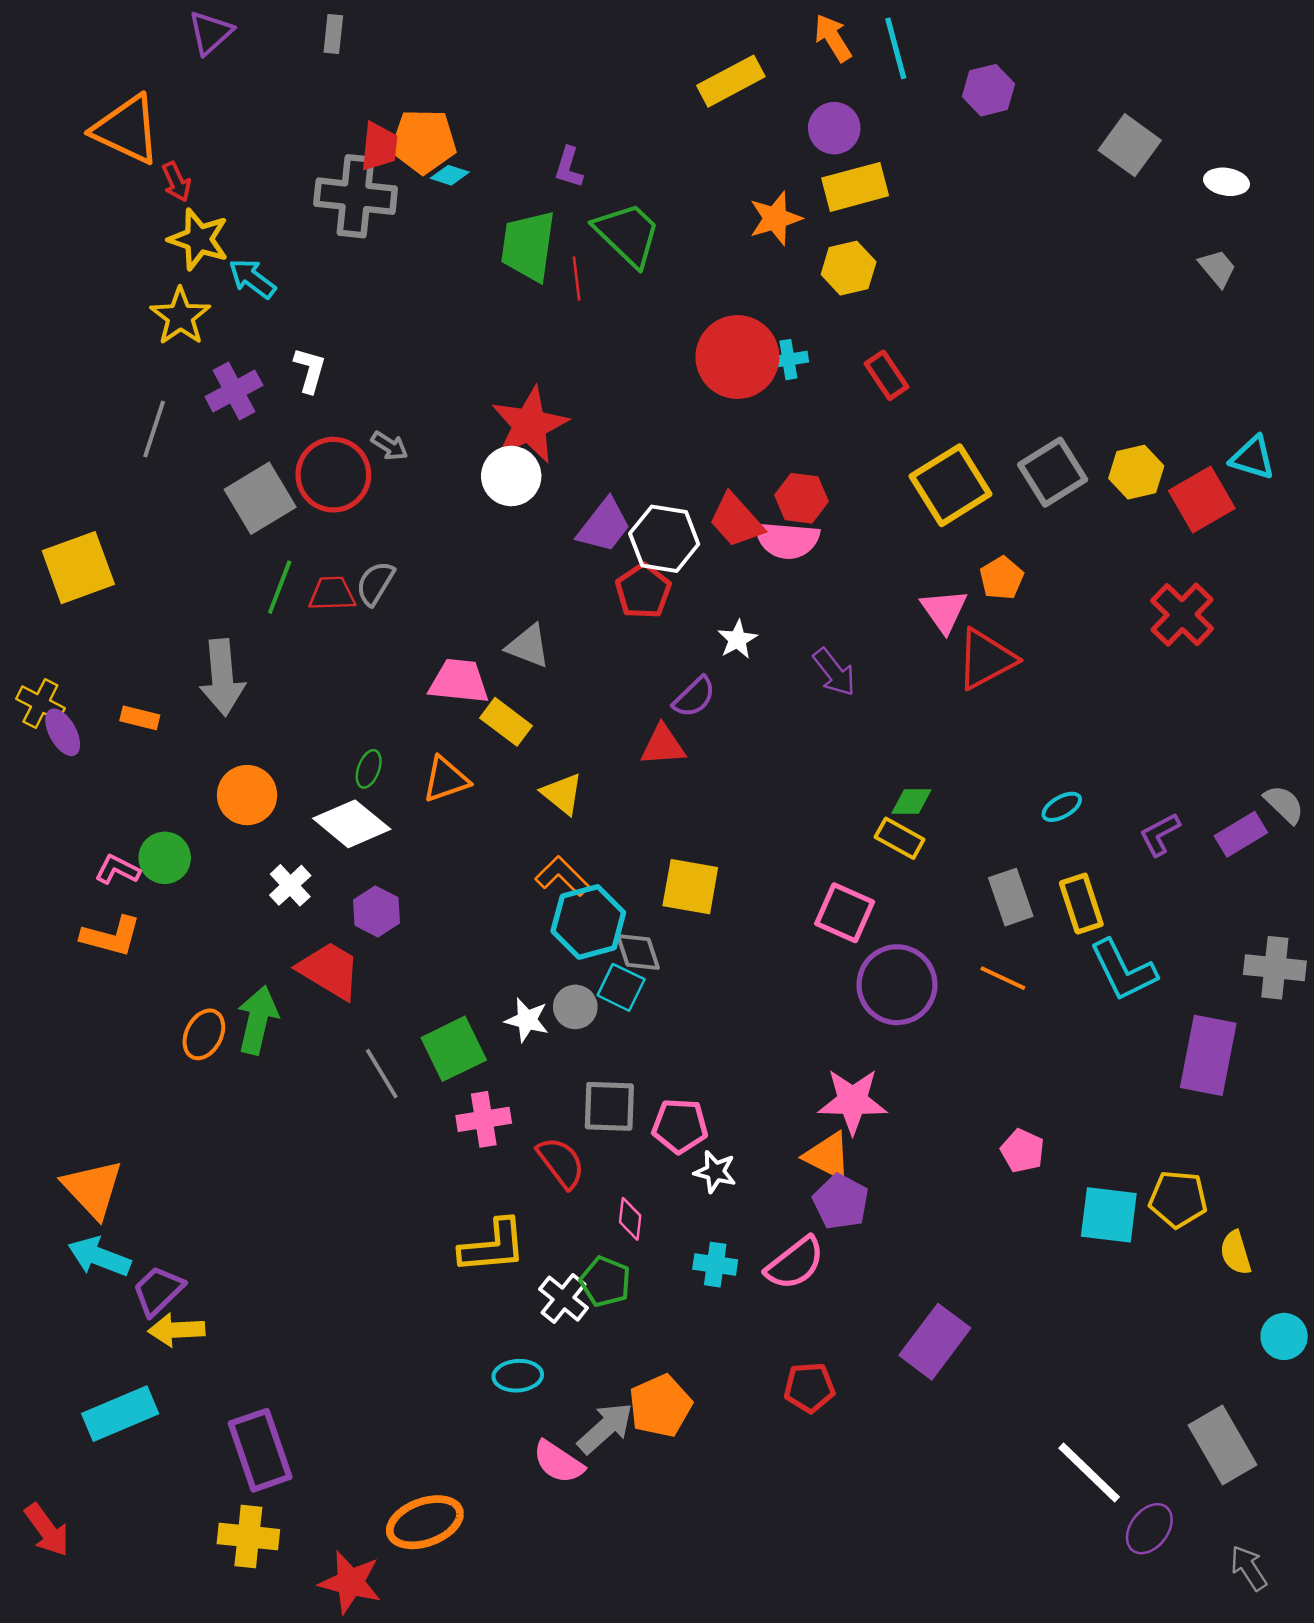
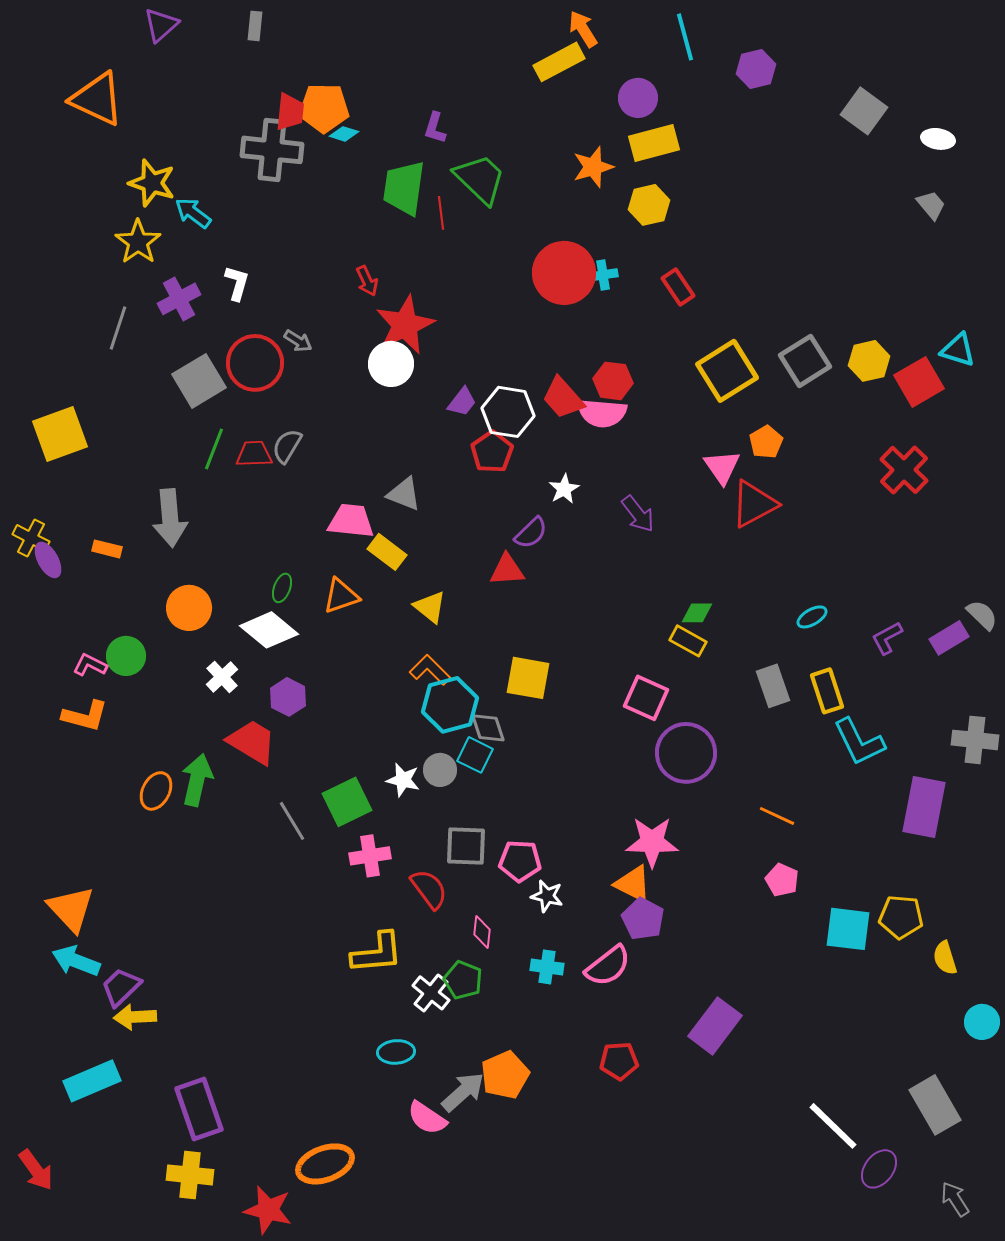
orange arrow: (833, 38) -> (583, 29), moved
red arrow: (176, 182) -> (367, 281), moved
purple trapezoid: (604, 526) -> (462, 402), size x0.7
orange line: (1003, 978) -> (777, 816), moved

